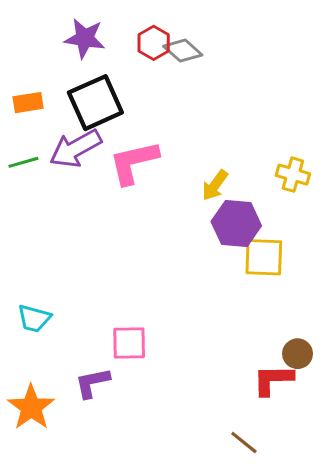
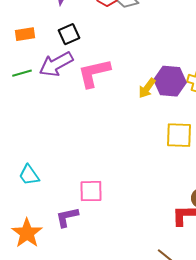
black square: (95, 103) -> (69, 34), size x0.6
purple hexagon: (236, 224) -> (170, 81), moved
cyan trapezoid: (34, 318) -> (29, 175), turned 40

